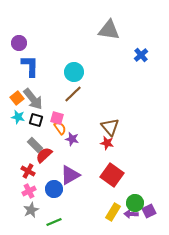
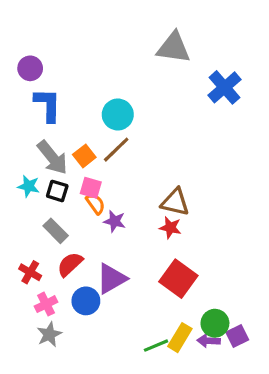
blue cross: (141, 55) -> (225, 87), size x1.5
orange square: (17, 98) -> (84, 156), moved
brown triangle: (110, 127) -> (175, 202), turned -36
red semicircle: (44, 155) -> (70, 264), moved
red cross: (28, 171) -> (30, 272), moved
green line: (54, 222) -> (156, 346), moved

